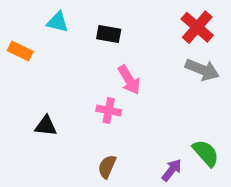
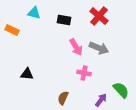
red cross: (197, 27) -> (99, 16), moved
gray arrow: (202, 70) -> (99, 48), moved
pink cross: (109, 111) -> (84, 73), moved

